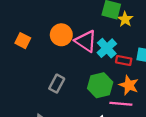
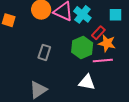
red rectangle: (124, 60) -> (98, 33), moved, turned -48

